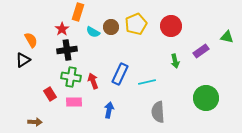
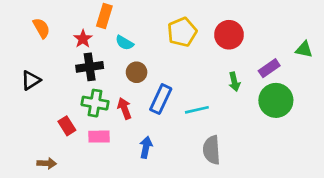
brown circle: (111, 27) -> (137, 72), moved
orange semicircle: (31, 40) -> (41, 28), moved
green circle: (206, 98) -> (276, 100), moved

